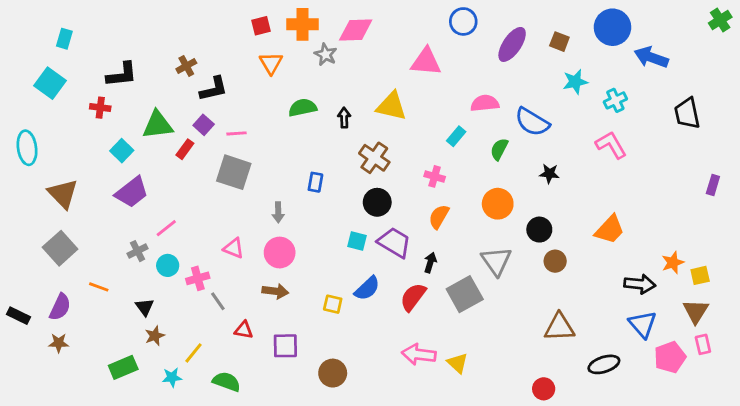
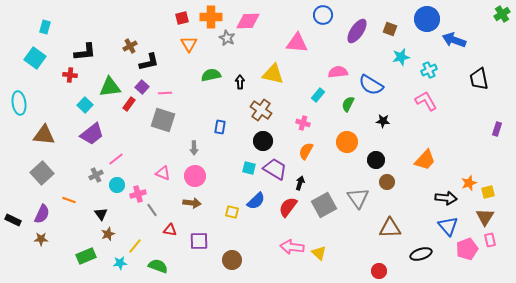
brown triangle: (63, 194) -> (44, 135), turned -40
gray triangle: (496, 261) -> (358, 198), moved

